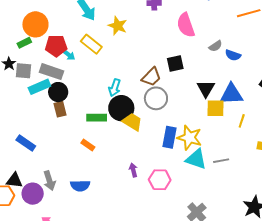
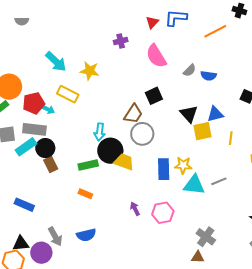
blue triangle: (231, 94) -> (215, 114), size x0.7
yellow star: (190, 138) -> (183, 165), size x0.7

